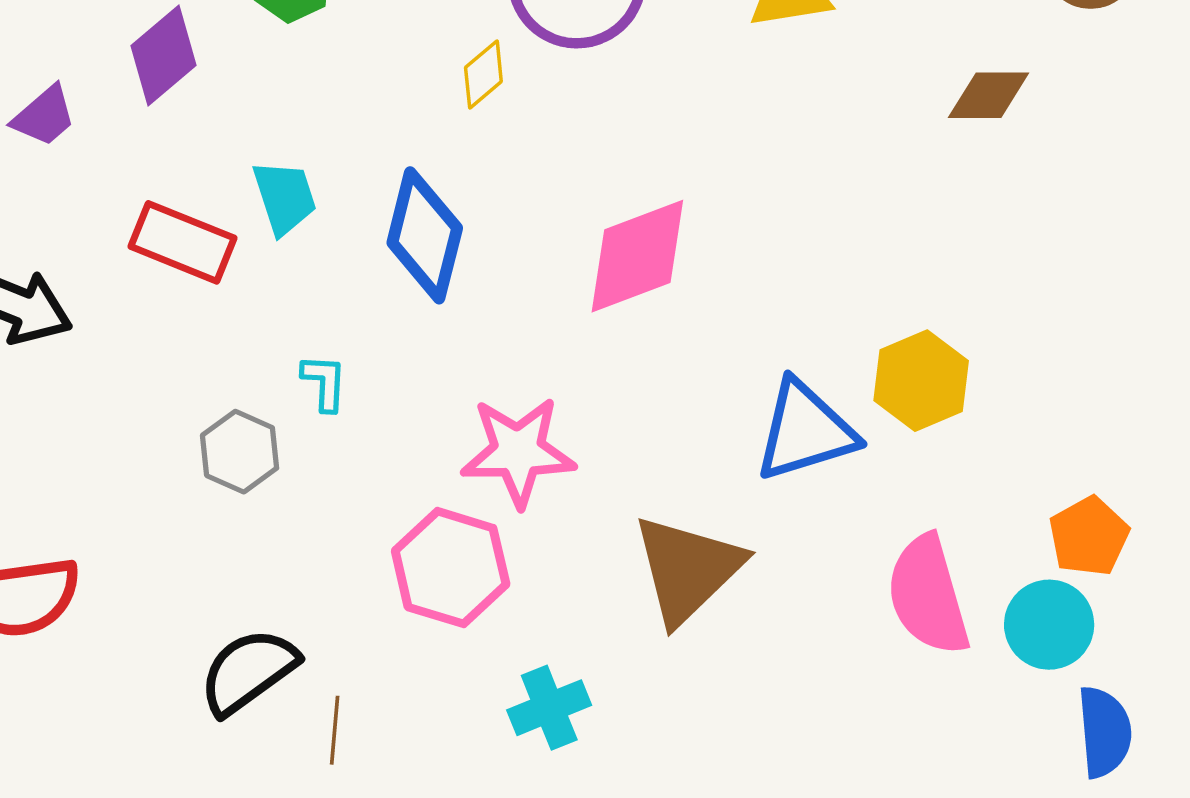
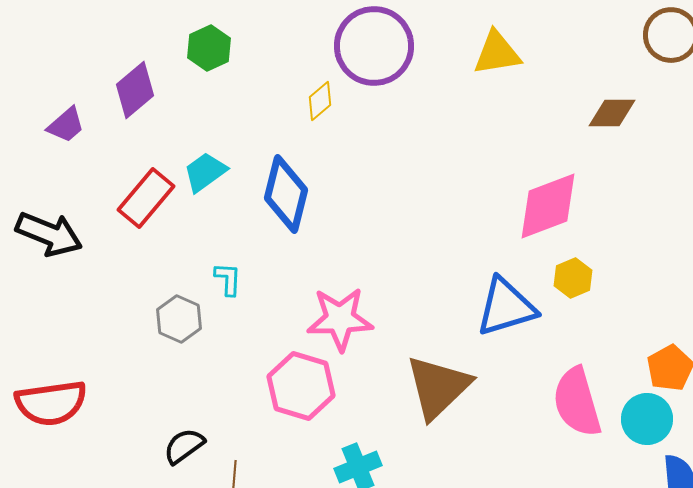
cyan trapezoid: (285, 197) -> (205, 172), turned -108
red rectangle: (182, 242) -> (146, 198), turned -72
pink diamond: (637, 256) -> (548, 206), moved
yellow hexagon: (921, 381) -> (573, 278), size x0.7
black semicircle: (248, 671) -> (184, 446), size x0.7

